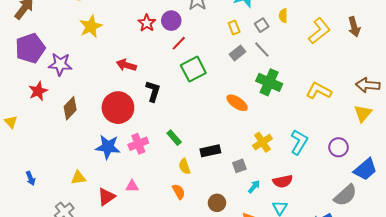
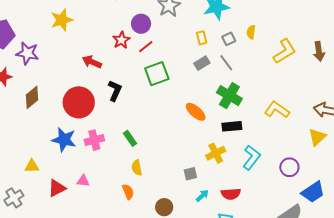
red star: (147, 23) -> (121, 40), moved
black rectangle: (210, 151) -> (232, 126), moved

